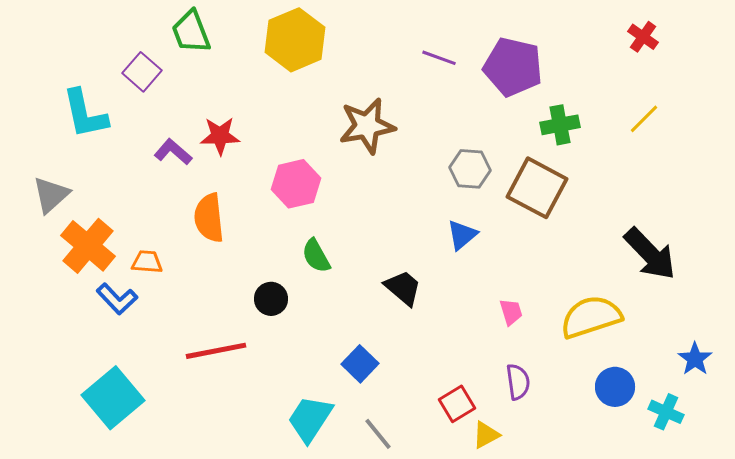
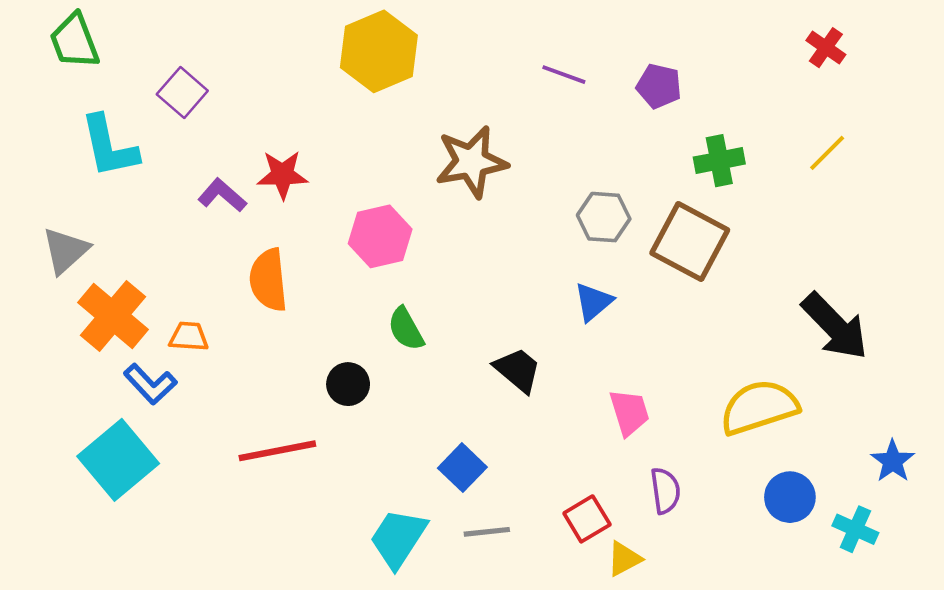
green trapezoid: (191, 32) -> (74, 41), moved
purple pentagon: (513, 67) -> (659, 86), size x0.6
pink trapezoid: (511, 312) -> (629, 412), moved, size x1.4
cyan square: (113, 398) -> (118, 460), moved
gray line: (378, 434) -> (487, 532), moved, turned -57

